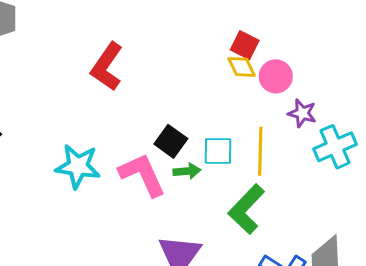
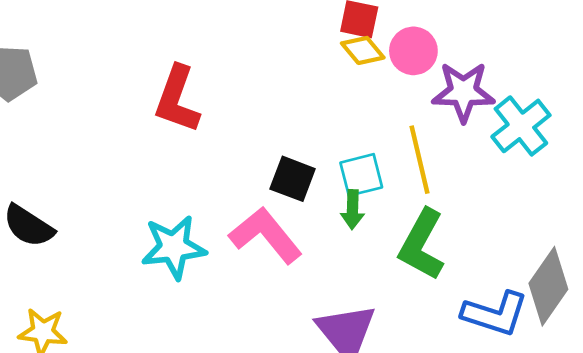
purple star: (302, 113) -> (463, 92), size x1.5
green arrow: (187, 171) -> (352, 210), moved, turned 112

